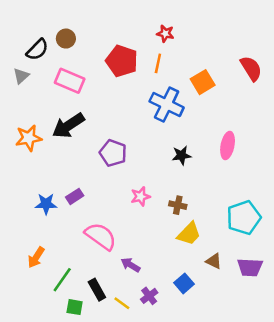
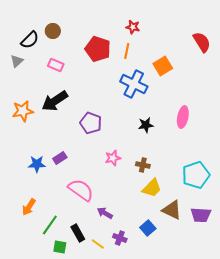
red semicircle: (251, 68) -> (202, 42), moved
pink rectangle: (70, 81) -> (56, 65), size x0.7
brown triangle: (214, 261) -> (172, 210), size x1.5
purple cross: (149, 296) -> (120, 238), turned -32

